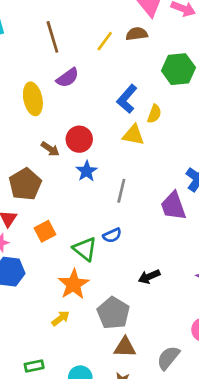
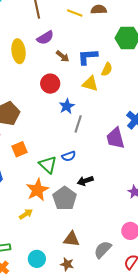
yellow line: (105, 41) -> (75, 13), turned 70
blue L-shape: (127, 99) -> (88, 57), turned 40
brown arrow: (50, 149) -> (63, 56), moved
blue star: (87, 171) -> (67, 106), moved
black arrow: (149, 277) -> (85, 181), moved
gray pentagon: (113, 313) -> (65, 198), moved

